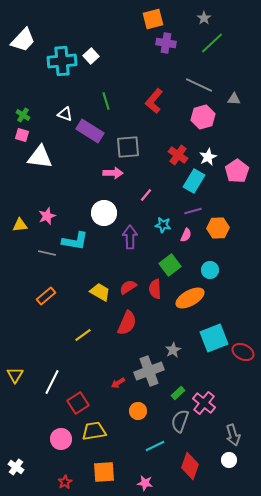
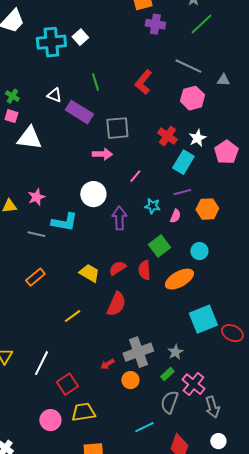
gray star: (173, 350) -> (175, 352), moved
orange circle: (138, 411) -> (130, 380), moved
gray arrow: (233, 435) -> (212, 407), moved

